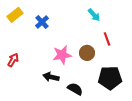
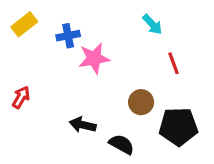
blue cross: (42, 22) -> (68, 36), turned 32
brown circle: (87, 53) -> (141, 102), moved
pink star: (62, 55) -> (94, 58), moved

